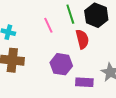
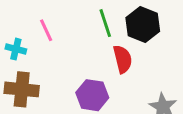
pink line: (48, 25) -> (46, 30), moved

